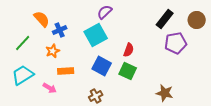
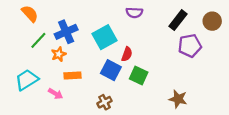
purple semicircle: (105, 12) -> (134, 13), moved, turned -133
orange semicircle: (42, 19) -> (30, 14), moved
blue cross: (60, 30) -> (66, 32), size x1.5
green line: (23, 43) -> (38, 40), moved
red semicircle: (129, 50) -> (127, 54), moved

